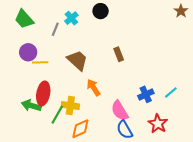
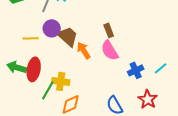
purple circle: (28, 52) -> (52, 28), moved
orange arrow: (93, 87) -> (84, 50), moved
green arrow: (31, 106) -> (17, 67), moved
pink semicircle: (120, 111) -> (110, 50), moved

